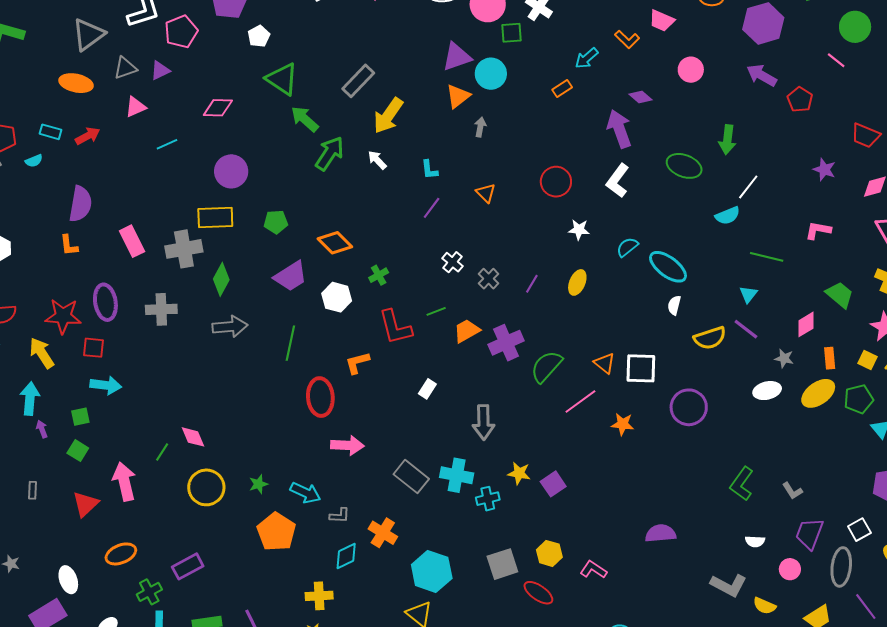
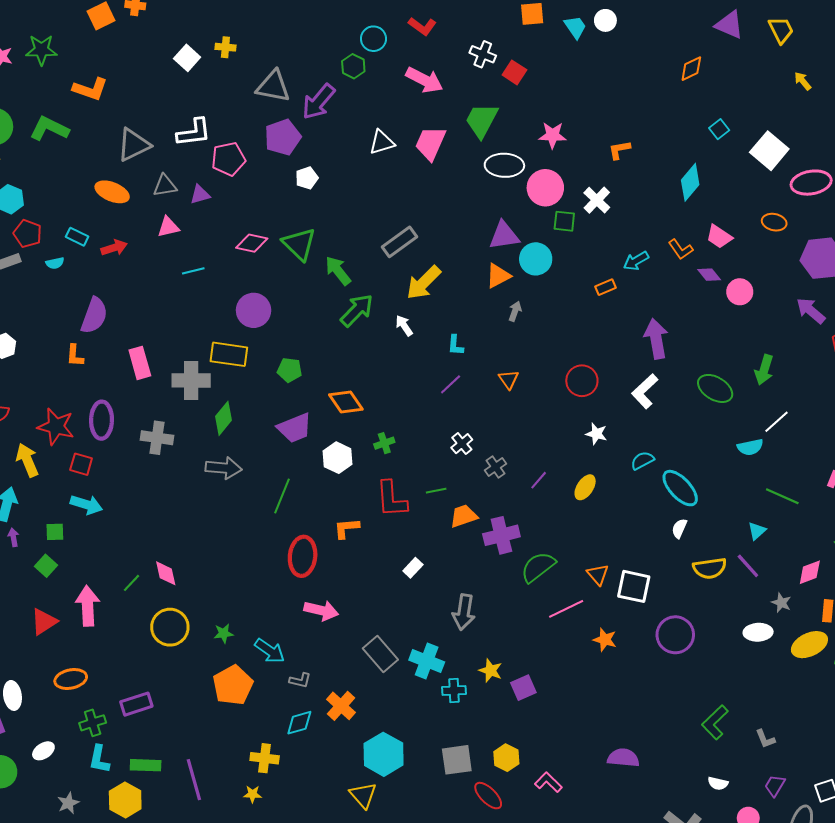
green triangle: (282, 79) -> (299, 244), moved
purple diamond: (640, 97) -> (709, 275), moved
purple trapezoid: (809, 534) -> (775, 786), size x0.7

